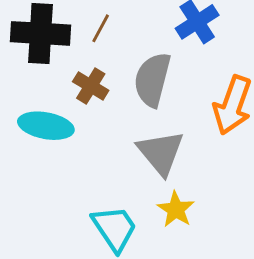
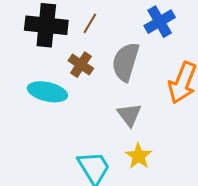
gray triangle: (161, 153) -> (129, 115), size x0.7

